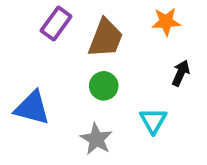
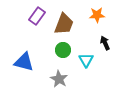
black arrow: (181, 73) -> (105, 43), turned -48
cyan triangle: (153, 121) -> (86, 60), moved

